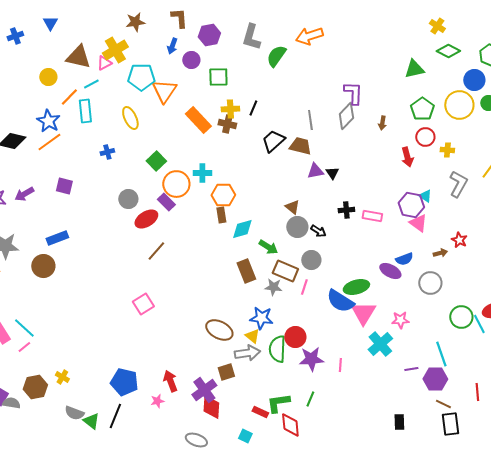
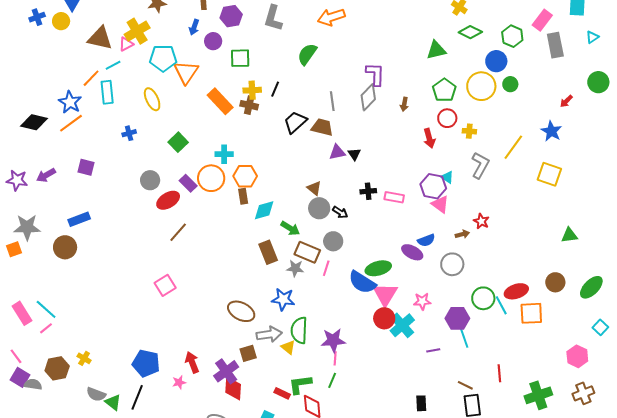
green semicircle: (276, 56) -> (307, 54), moved
yellow circle: (48, 77) -> (61, 21), moved
orange circle: (176, 184) -> (211, 178), moved
yellow triangle: (252, 336) -> (288, 347), moved
red circle: (295, 337) -> (384, 318), moved
pink line: (340, 365) -> (335, 358), moved
purple hexagon: (435, 379) -> (457, 318), moved

